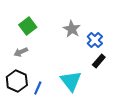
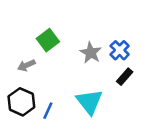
green square: (28, 26) -> (48, 40), moved
gray star: (72, 29) -> (91, 53), moved

